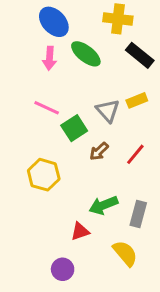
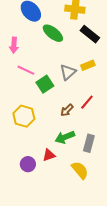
pink arrow: (49, 58) -> (14, 45), moved
gray triangle: (108, 111) -> (68, 72), turned 30
brown arrow: (99, 151) -> (67, 110), moved
purple circle: (63, 269) -> (28, 164), moved

